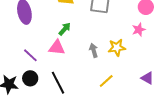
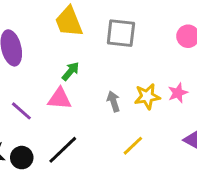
pink star: (139, 30) -> (178, 93), moved
black circle: (30, 78) -> (22, 158), moved
black line: (58, 83) -> (63, 150), turned 75

